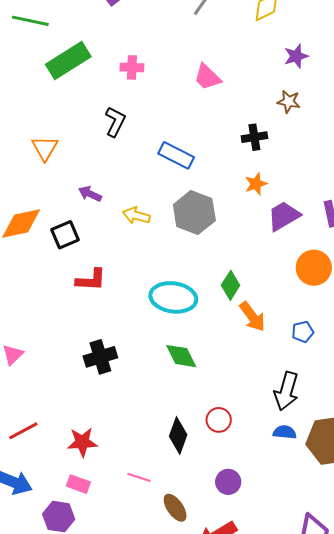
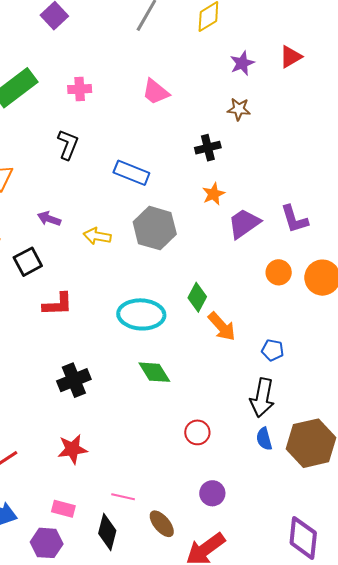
orange circle: (314, 268) -> (279, 272), size x0.7
blue pentagon: (303, 332) -> (273, 350), moved, turned 30
blue semicircle: (285, 432) -> (264, 439), turned -105
black diamond: (178, 435) -> (107, 532), moved
red star: (82, 442) -> (72, 449), moved

